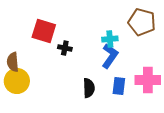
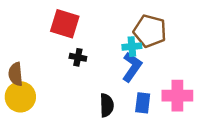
brown pentagon: (142, 22) -> (150, 31), moved
red square: (44, 31) -> (65, 24), moved

